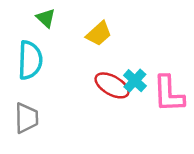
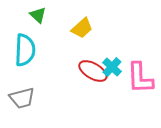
gray trapezoid: (26, 118) -> (22, 98), turned 76

